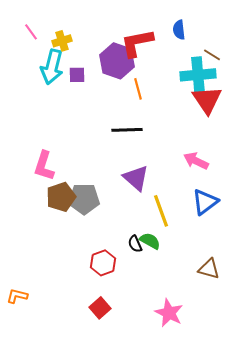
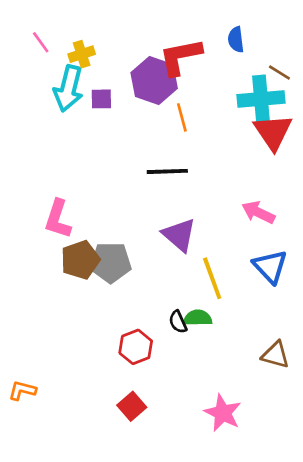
blue triangle: (205, 202) -> (270, 266), turned -36
green semicircle: (150, 241) -> (198, 318), turned -30

